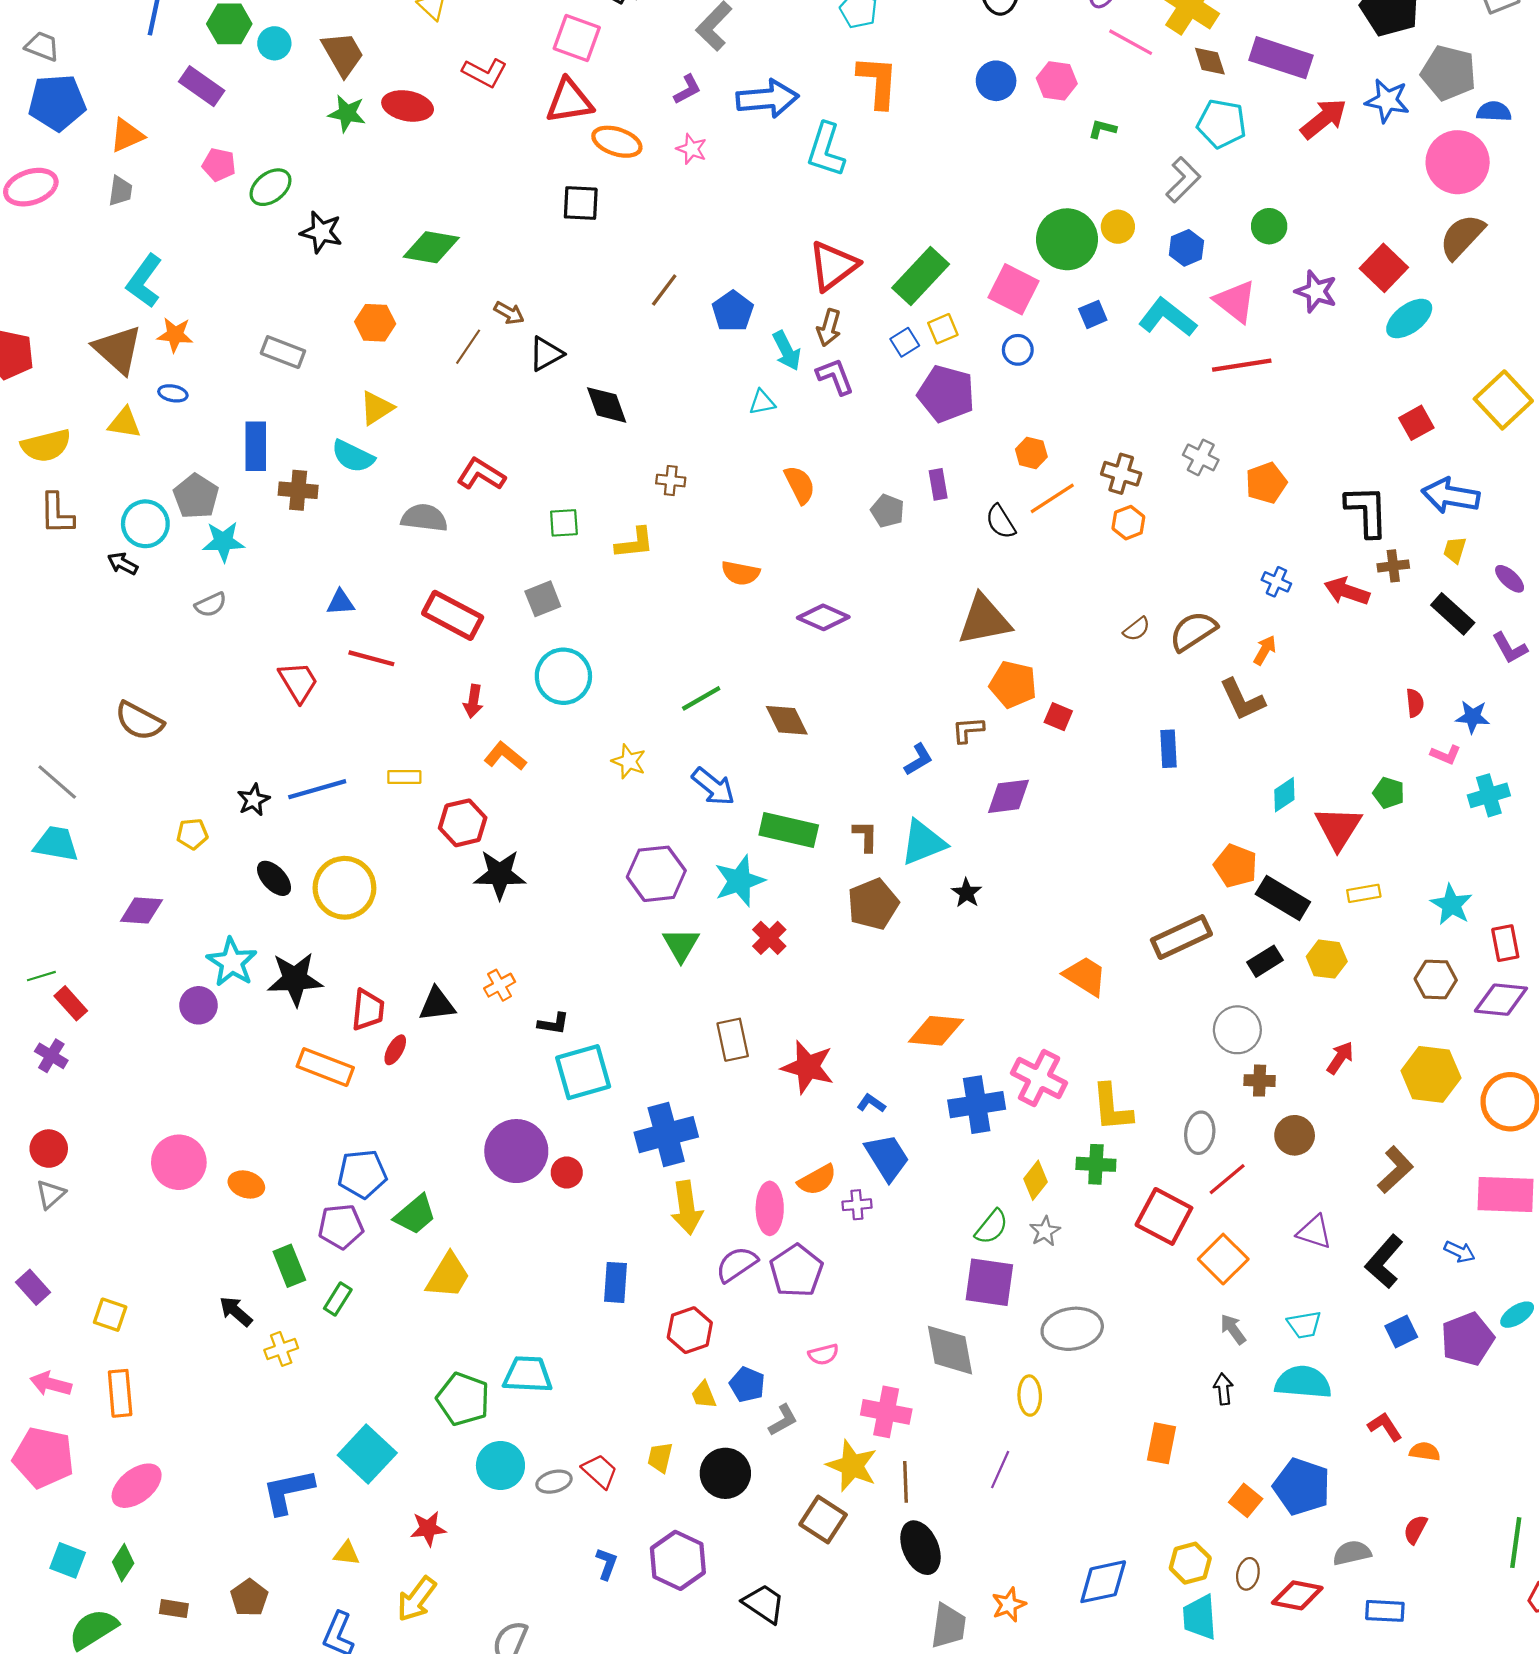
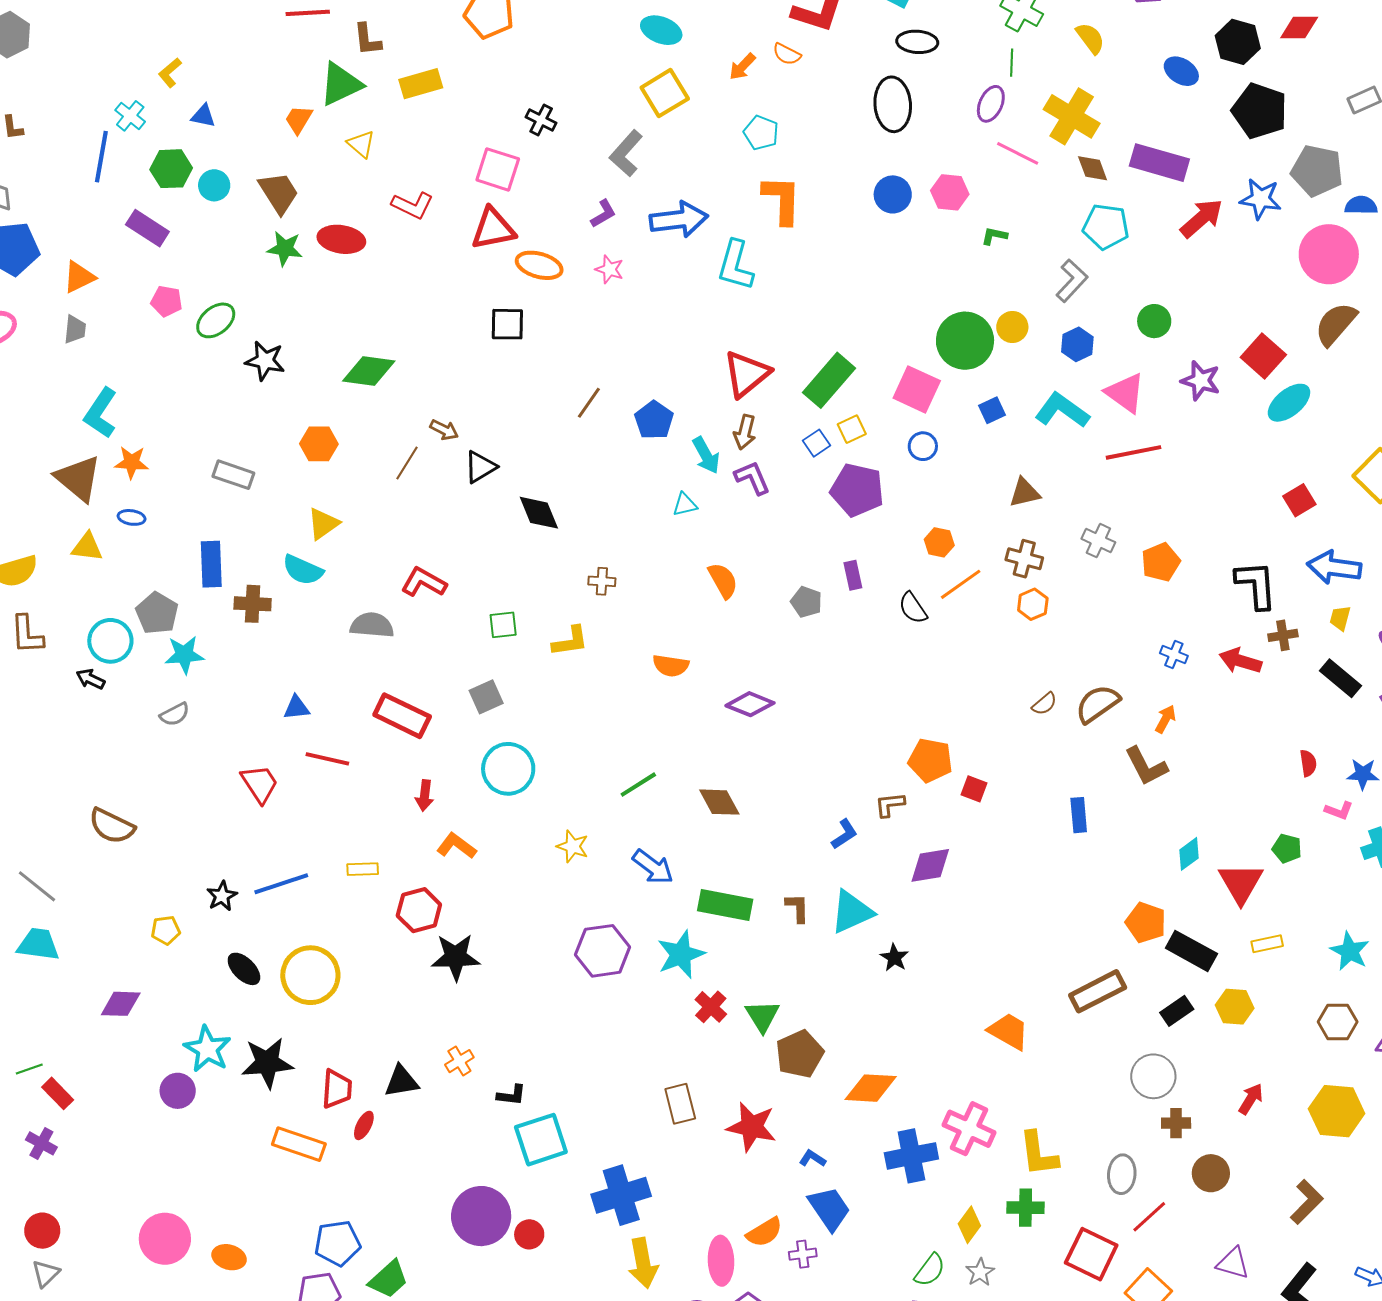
brown triangle: (984, 620) -> (1025, 493), moved, size x0.6
brown pentagon: (873, 904) -> (800, 1054), moved
green triangle: (681, 945) -> (762, 1016), moved

